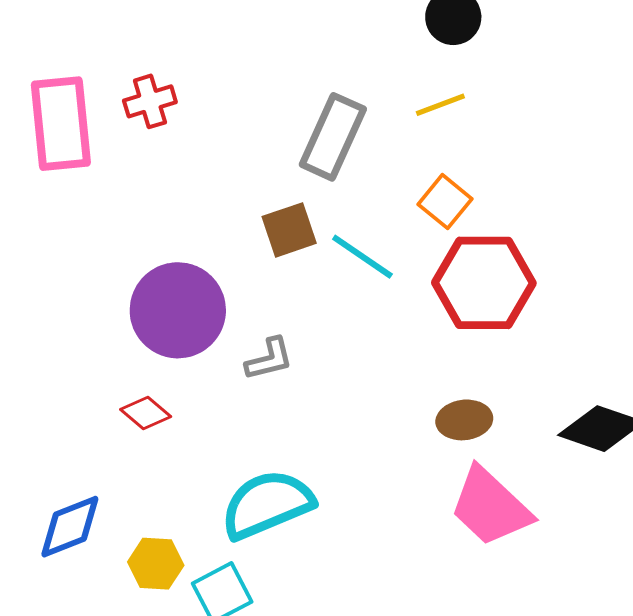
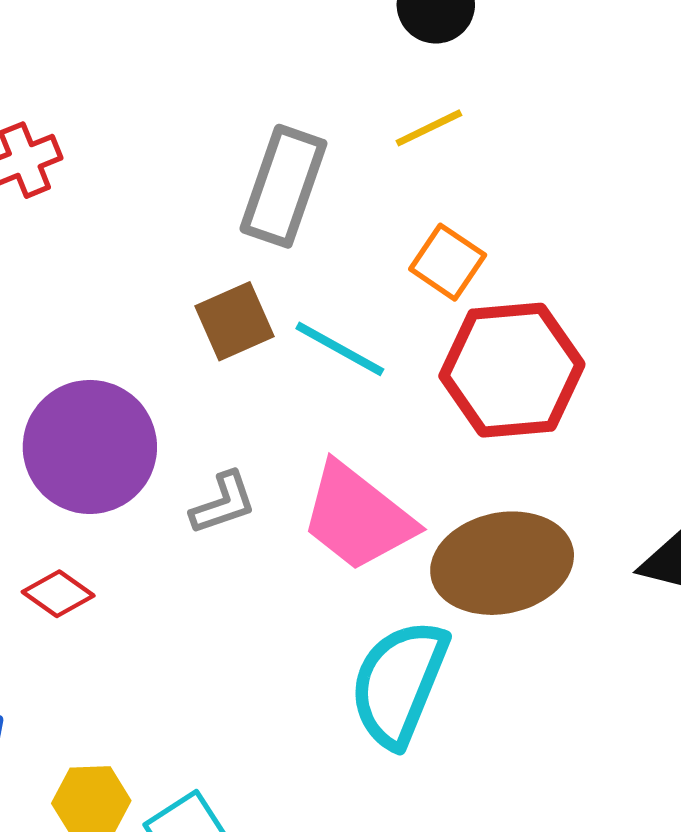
brown ellipse: (464, 420) -> (502, 563), size x1.8
cyan semicircle: (267, 504) -> (399, 683), moved, turned -40
pink trapezoid: (490, 507) -> (358, 517), moved

